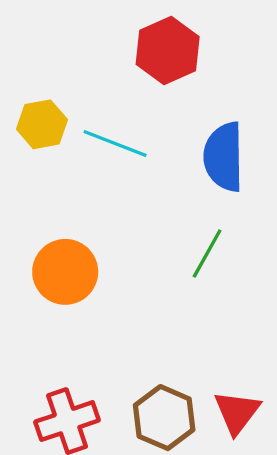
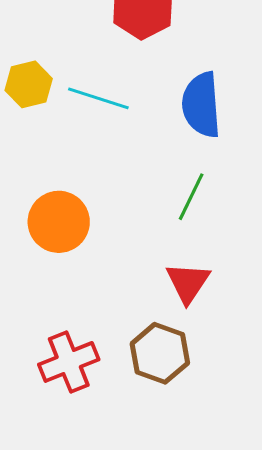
red triangle: (237, 412) -> (188, 283), moved

